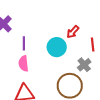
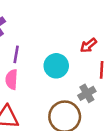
red arrow: (73, 32) -> (88, 45), moved

